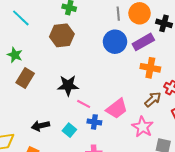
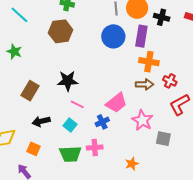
purple rectangle: (143, 42) -> (141, 36), turned -50
brown rectangle: (25, 78) -> (30, 91), moved
brown arrow: (153, 99) -> (145, 84), moved, turned 42
pink line: (84, 104) -> (77, 104), moved
blue cross: (94, 122) -> (102, 122), moved, turned -32

